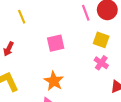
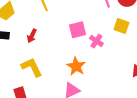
pink cross: (101, 63) -> (96, 41), moved

